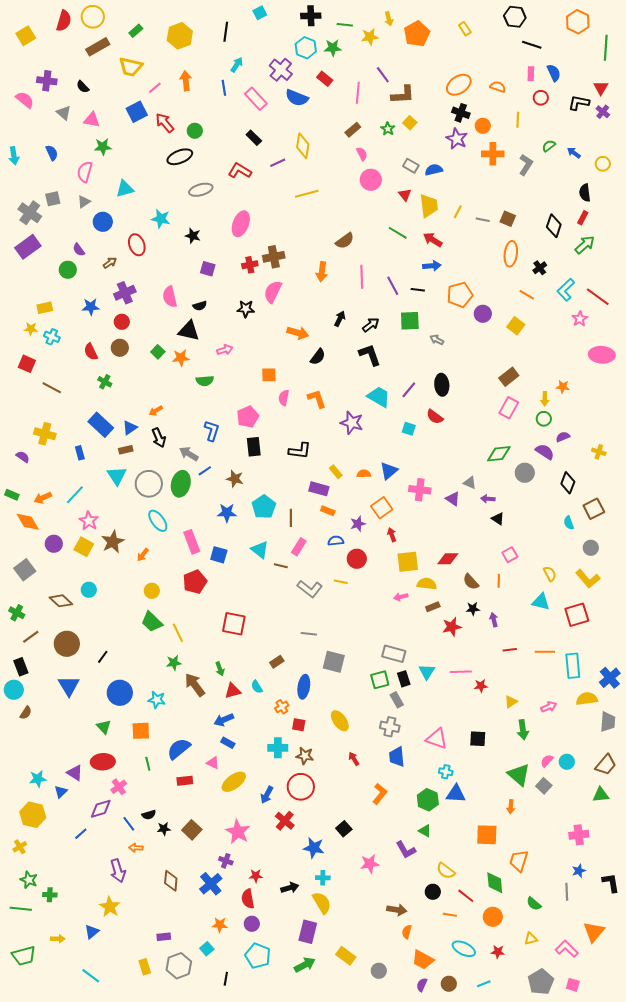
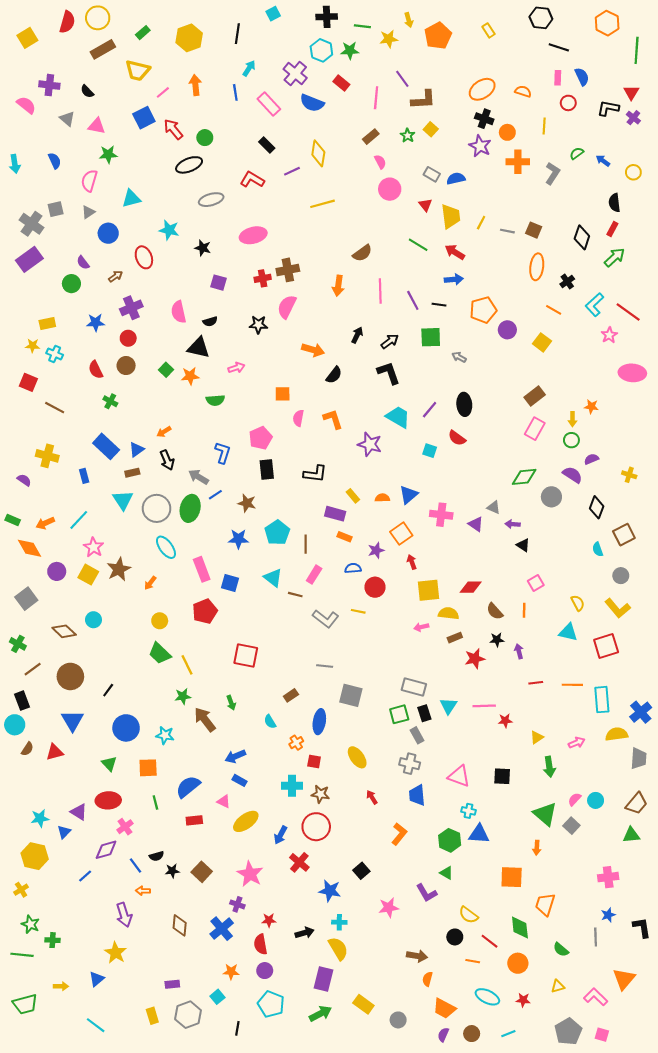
pink ellipse: (241, 224) -> (253, 235), turned 55
red triangle: (233, 691) -> (55, 752), moved

